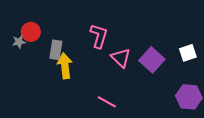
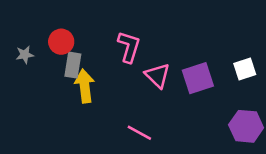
red circle: (31, 32) -> (61, 42), moved
purple square: (152, 60) -> (198, 78), turned 30

